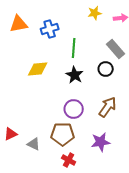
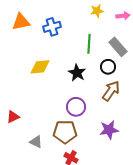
green line: (74, 48) -> (89, 44), moved
brown arrow: (108, 107) -> (111, 91), moved
red triangle: (11, 134) -> (13, 117), moved
purple star: (101, 142) -> (109, 130), moved

